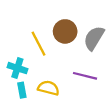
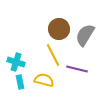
yellow line: (38, 44) -> (53, 55), moved

